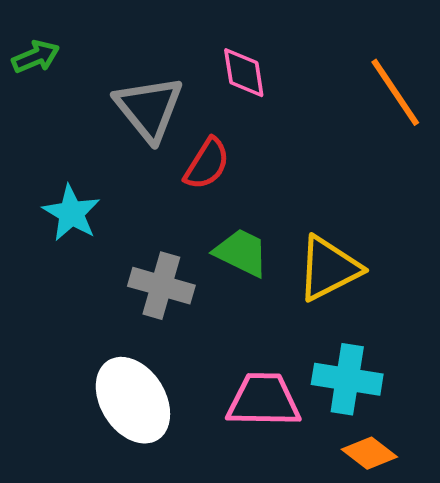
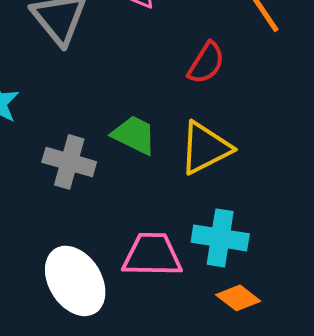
red semicircle: (207, 164) -> (206, 63), moved
white ellipse: (133, 400) -> (75, 281), moved

